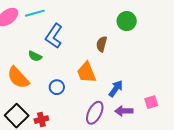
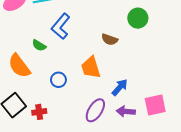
brown semicircle: (102, 44) -> (110, 39), turned -91
pink square: (151, 102) -> (155, 105), size x1.5

